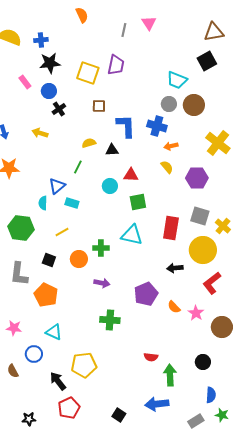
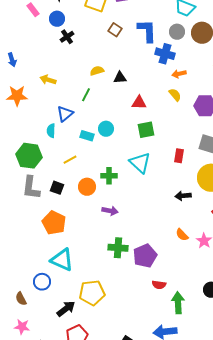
brown square: (99, 106) -> (115, 30), moved, turned 32
blue L-shape: (126, 126) -> (147, 31), moved
yellow arrow: (40, 133) -> (48, 80), moved
cyan circle: (110, 186) -> (106, 129), moved
cyan rectangle: (72, 203) -> (87, 136), moved
red rectangle: (171, 228) -> (179, 156), size x0.6
cyan triangle: (132, 235) -> (140, 163), turned 30
gray L-shape: (19, 274) -> (31, 188), moved
purple pentagon: (146, 294) -> (145, 256), moved
pink star: (14, 328) -> (22, 327), moved
cyan triangle: (54, 332) -> (62, 260), size x1.4
black arrow: (58, 381) -> (66, 309), turned 90

